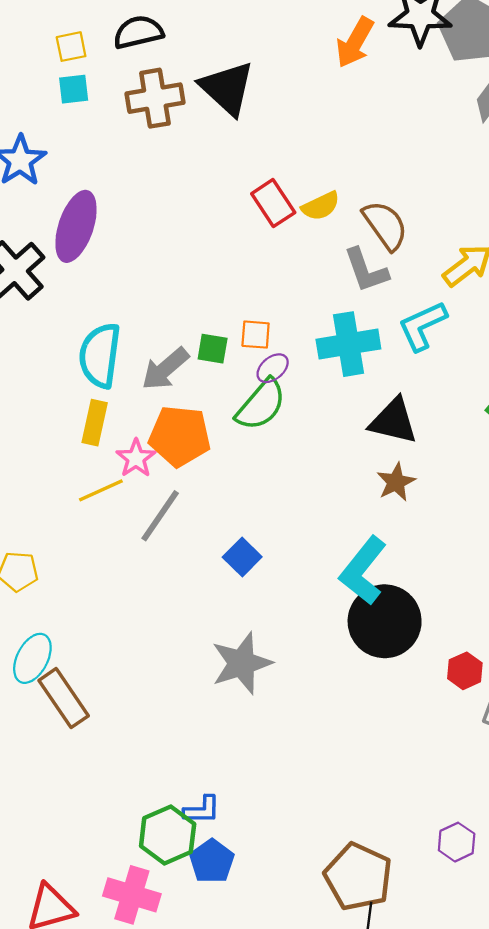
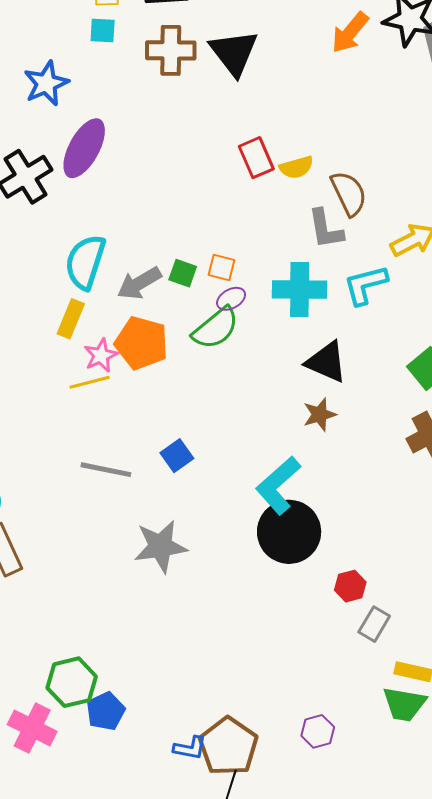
yellow line: (101, 490) -> (90, 382), moved
gray line: (160, 516) -> (106, 470), moved, turned 57
blue L-shape: (202, 810) -> (190, 748), moved

